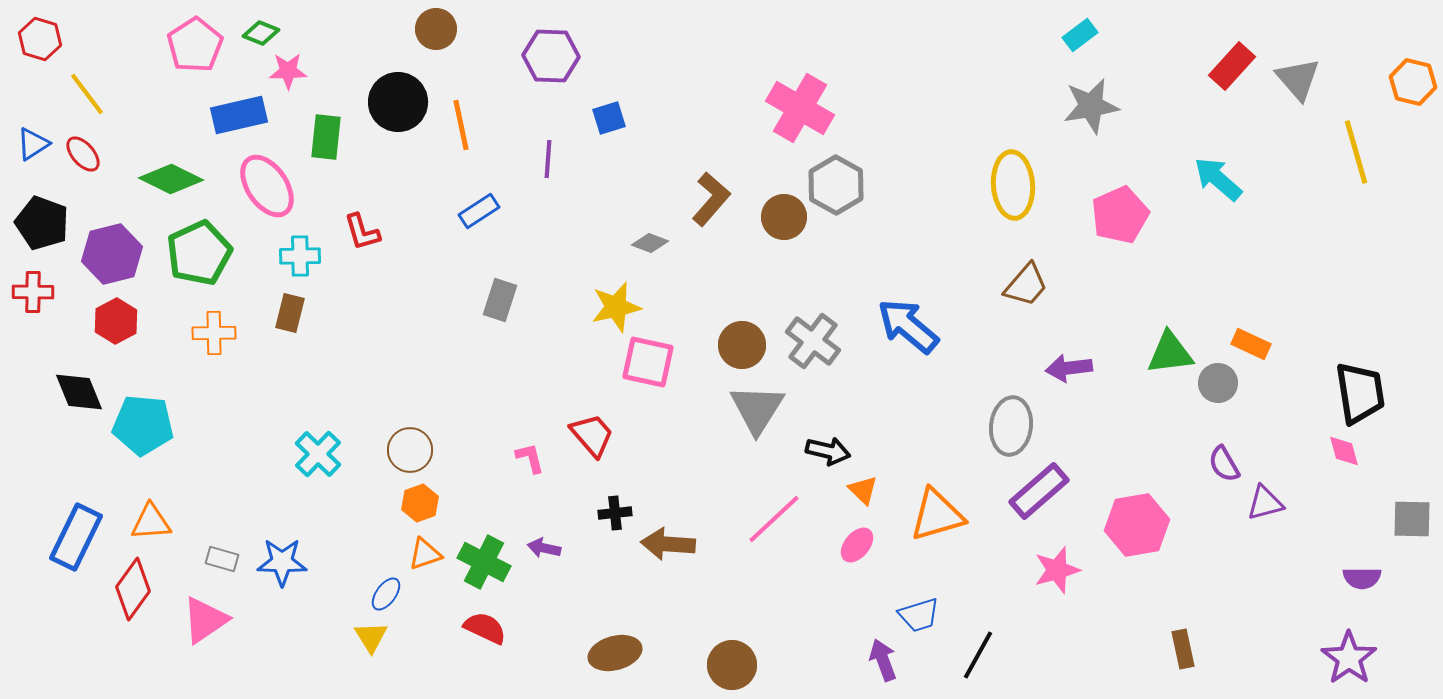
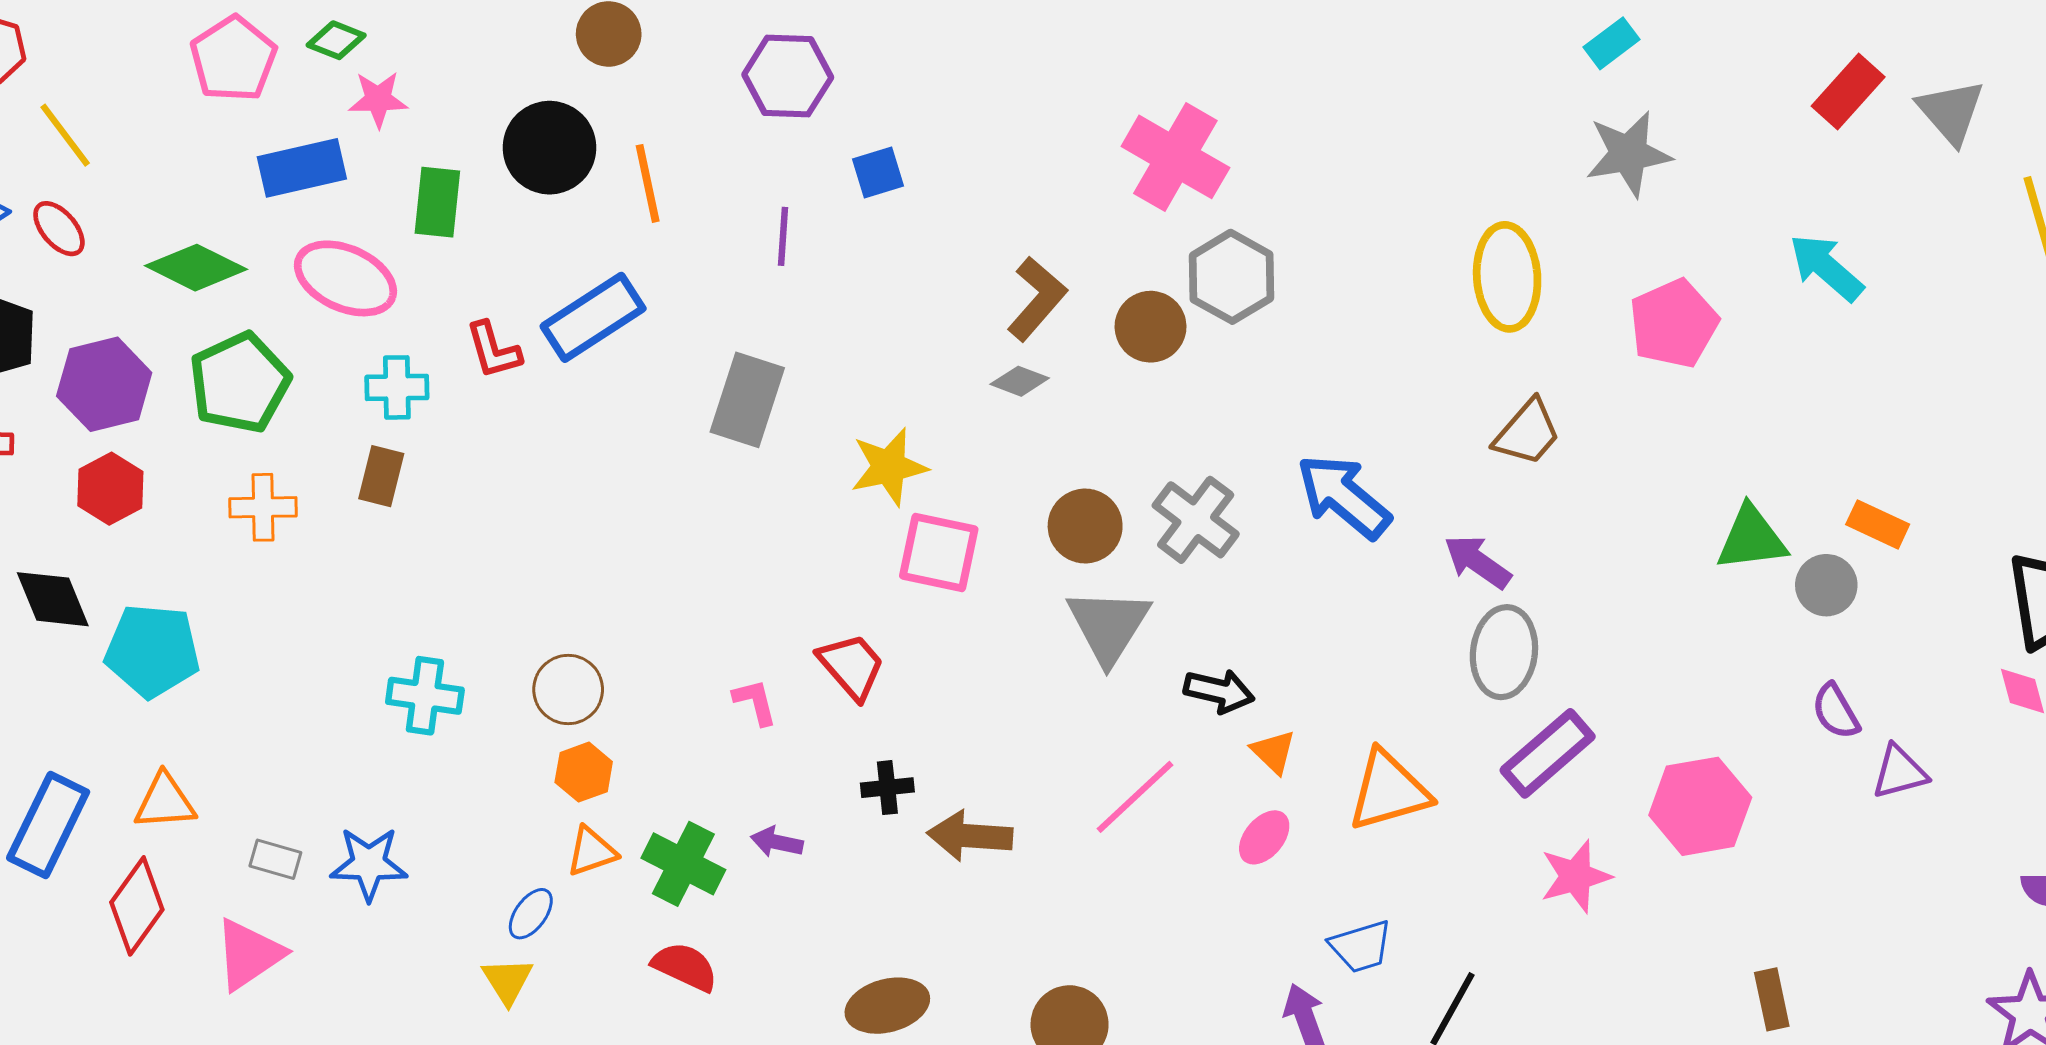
pink ellipse: (267, 186) -> (345, 278), turned -32
blue rectangle: (479, 211) -> (593, 317), moved, size x1.6
gray diamond: (650, 243) -> (1020, 381), moved
gray rectangle: (500, 300) -> (747, 400), moved, size x1.4
purple arrow: (1069, 368) -> (1478, 562), moved, turned 42
cyan cross: (318, 454) -> (425, 696), turned -36

